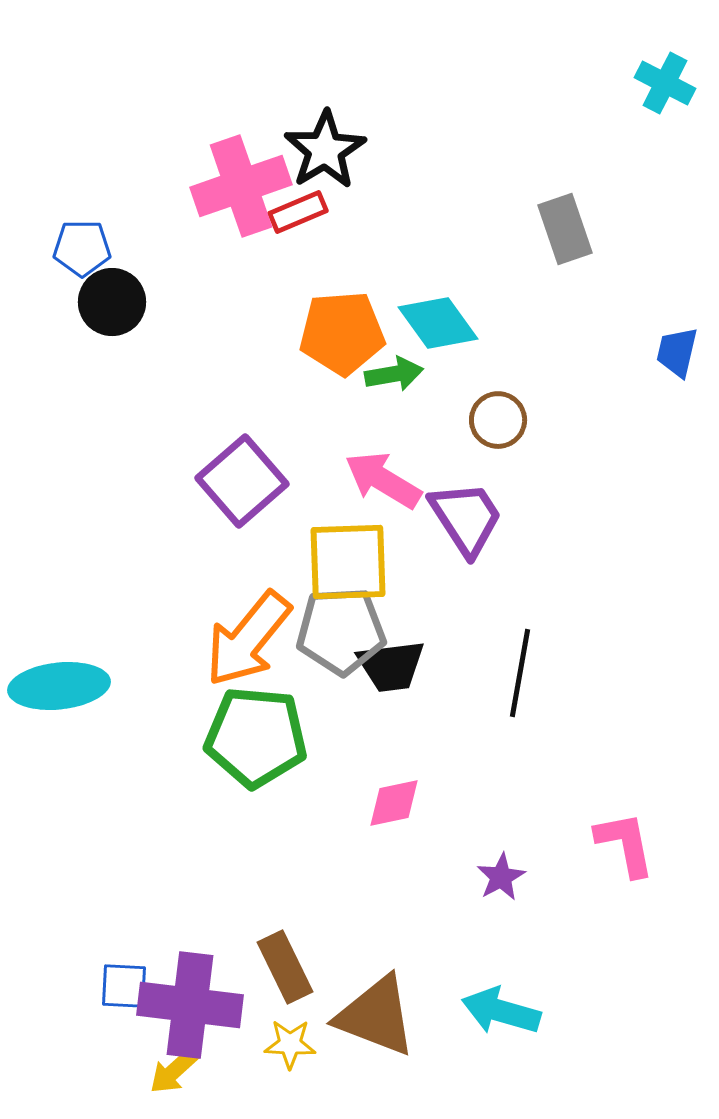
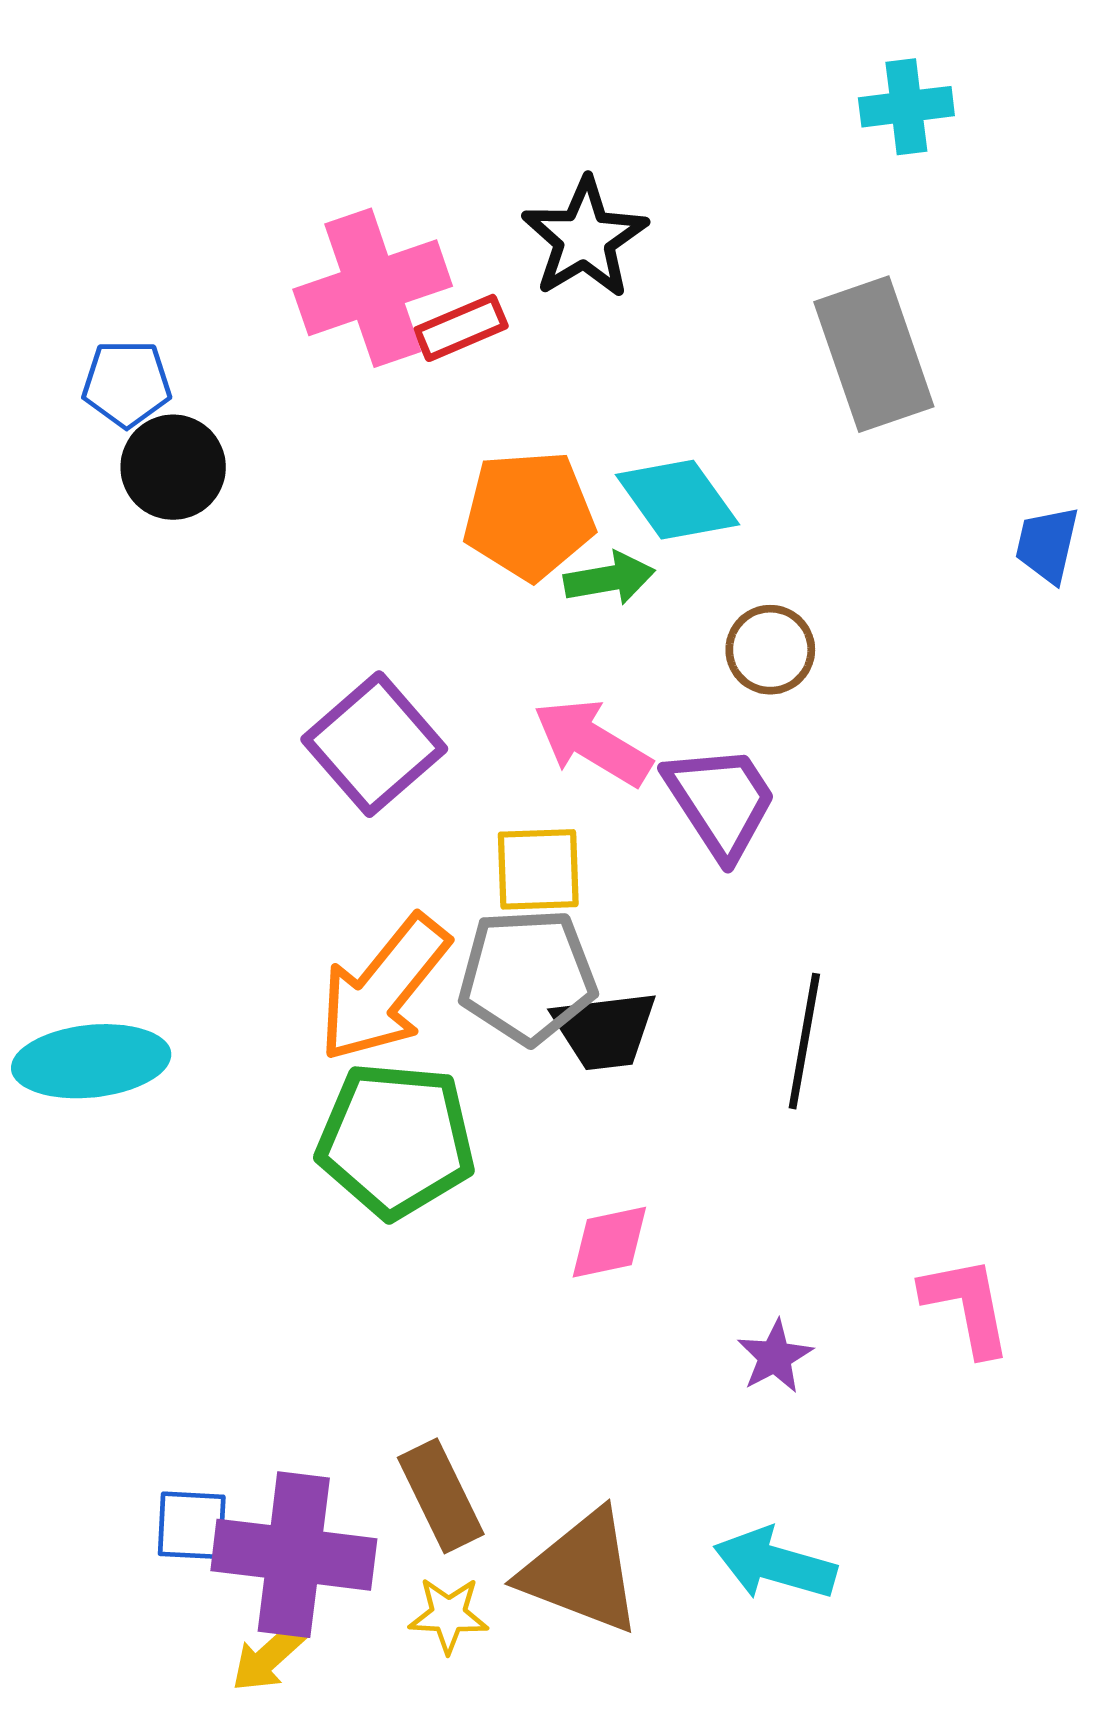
cyan cross: (665, 83) -> (906, 107), moved, turned -34
black star: (325, 150) -> (585, 238), moved
gray rectangle: (565, 229) -> (874, 354), size x1.4
yellow square: (348, 562) -> (538, 869), size x0.7

